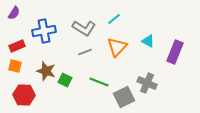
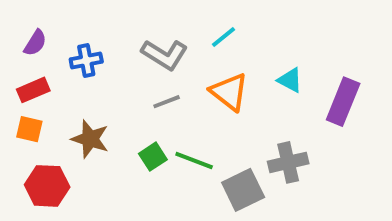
purple semicircle: (14, 13) -> (35, 43), moved
blue cross: (44, 31) -> (86, 61), size x0.7
orange triangle: (117, 47) -> (229, 92), turned -35
green square: (65, 80) -> (153, 157), moved, turned 32
gray cross: (147, 83) -> (288, 162), turned -36

